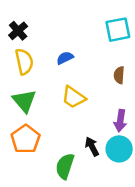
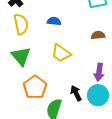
blue semicircle: (65, 58) -> (54, 21), turned 32
brown semicircle: (119, 75) -> (98, 35), turned 80
orange pentagon: (25, 139) -> (35, 87), moved

